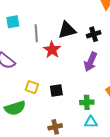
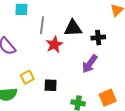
yellow square: (32, 87) -> (27, 77), turned 32

